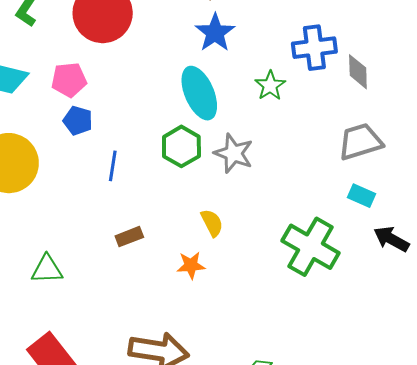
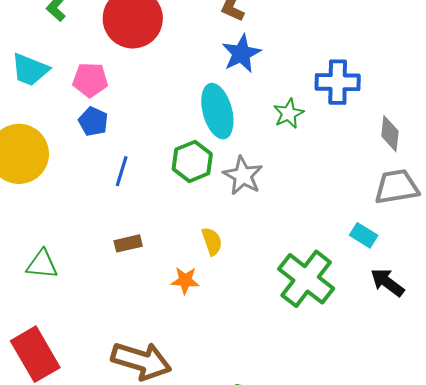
gray diamond: (358, 72) -> (390, 134), moved
gray trapezoid: (360, 142) -> (397, 187), moved

